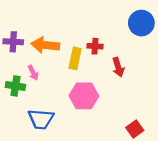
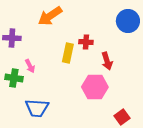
orange arrow: (45, 45) -> (50, 16), moved, turned -40
pink hexagon: (84, 96) -> (95, 87), moved

